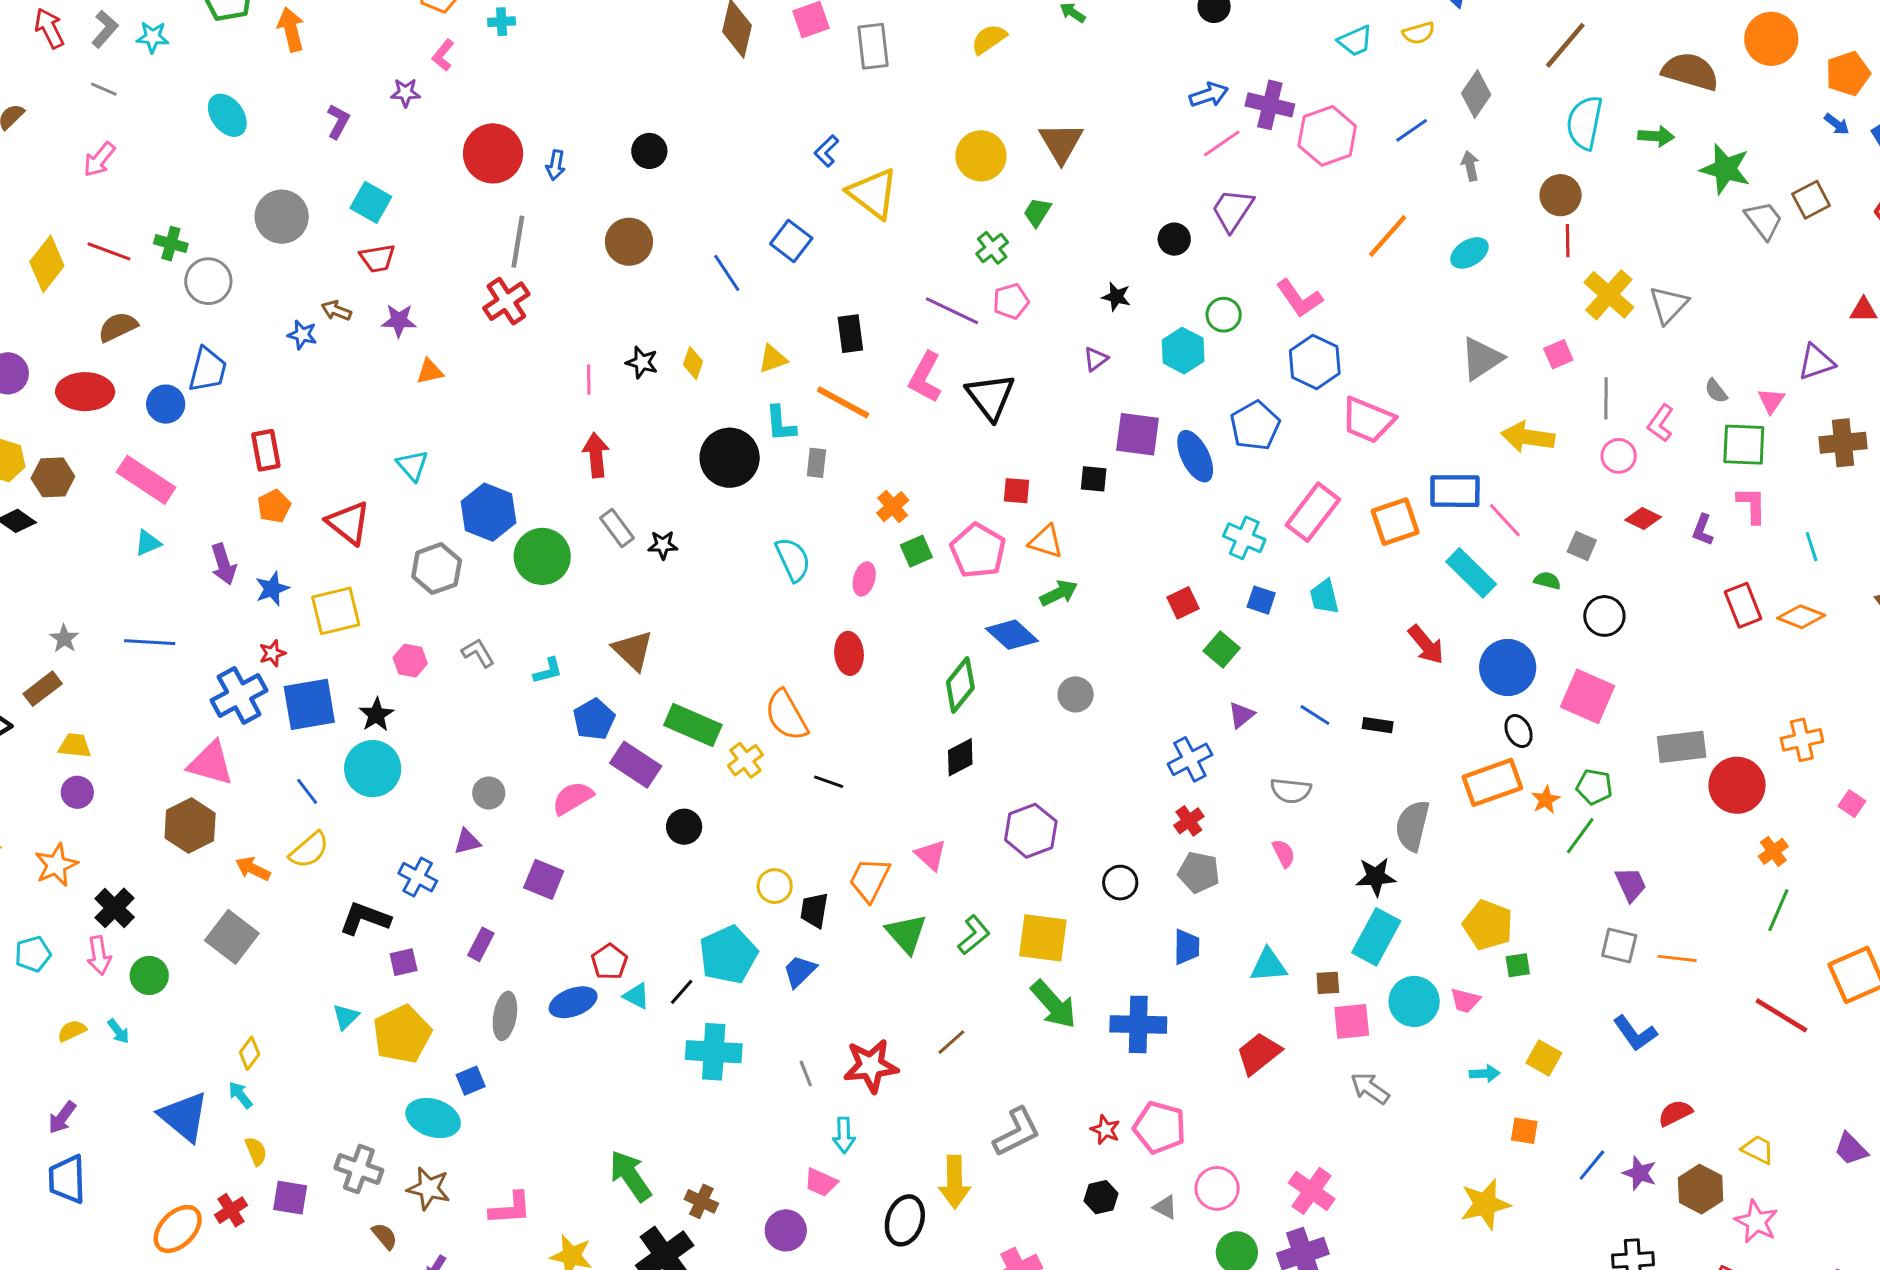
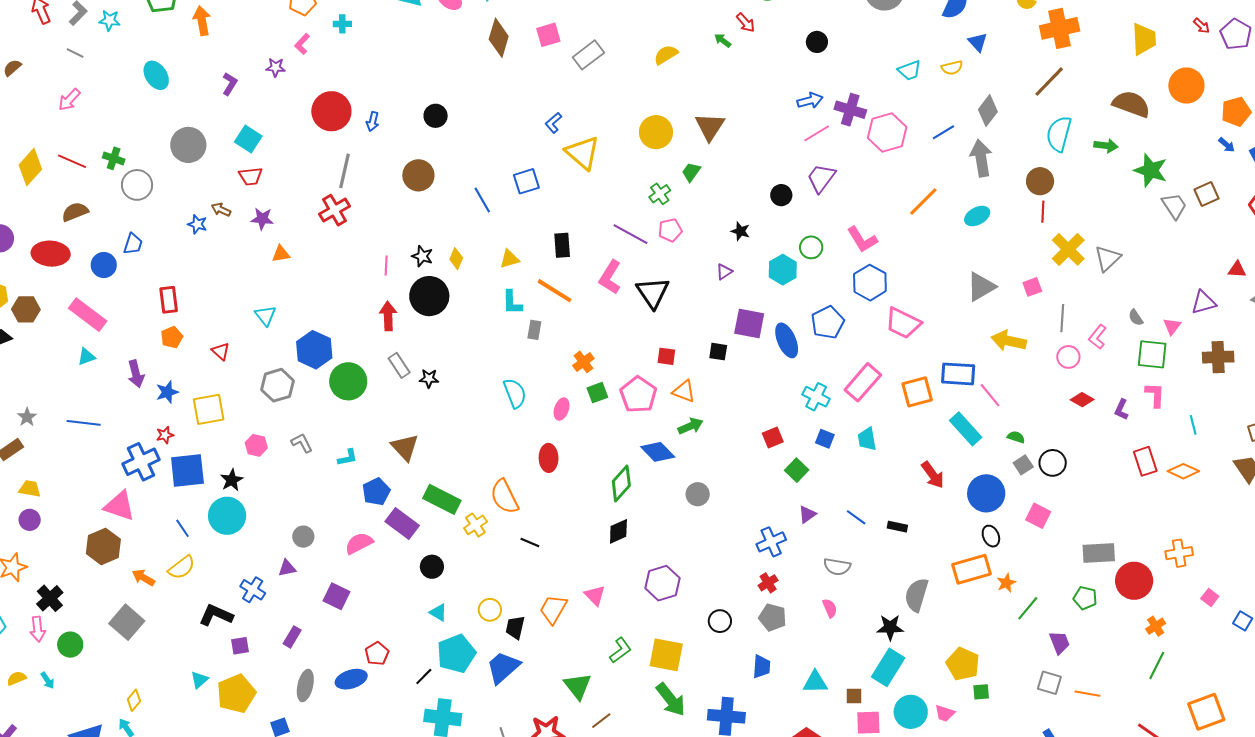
gray rectangle: (873, 46) -> (588, 55), turned 56
gray arrow: (1470, 166) -> (981, 158), size x1.8
blue square: (791, 241) -> (526, 181), turned 32
blue trapezoid: (208, 370) -> (133, 244), size x0.7
black circle: (730, 458) -> (429, 296), moved
red triangle: (348, 523) -> (221, 351), size x0.6
gray square: (1582, 546) -> (1023, 465), moved, turned 30
pink square: (1588, 696) -> (1038, 516), size x0.7
green pentagon: (1594, 787) -> (1085, 598), moved
green triangle: (906, 934) -> (578, 686), moved
blue trapezoid: (800, 971) -> (503, 667), size x1.5
cyan triangle: (636, 996) -> (438, 613), moved

